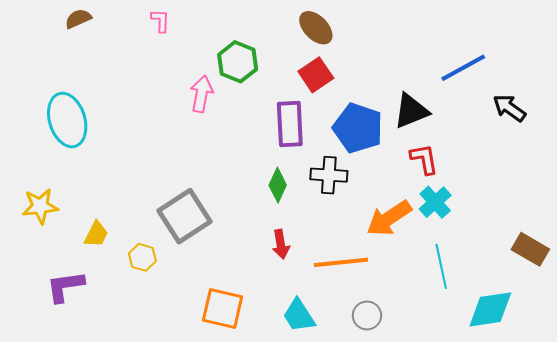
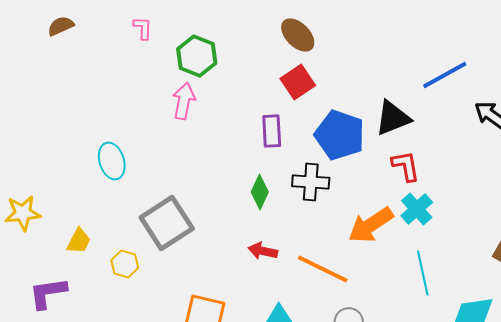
green hexagon: (238, 62) -> (197, 56), moved
cyan ellipse: (67, 120) -> (112, 161), moved, size x0.7
purple rectangle: (290, 124) -> (272, 131), size x0.7
red arrow: (281, 244) -> (263, 251), turned 112
orange line: (341, 262) -> (323, 269), turned 32

